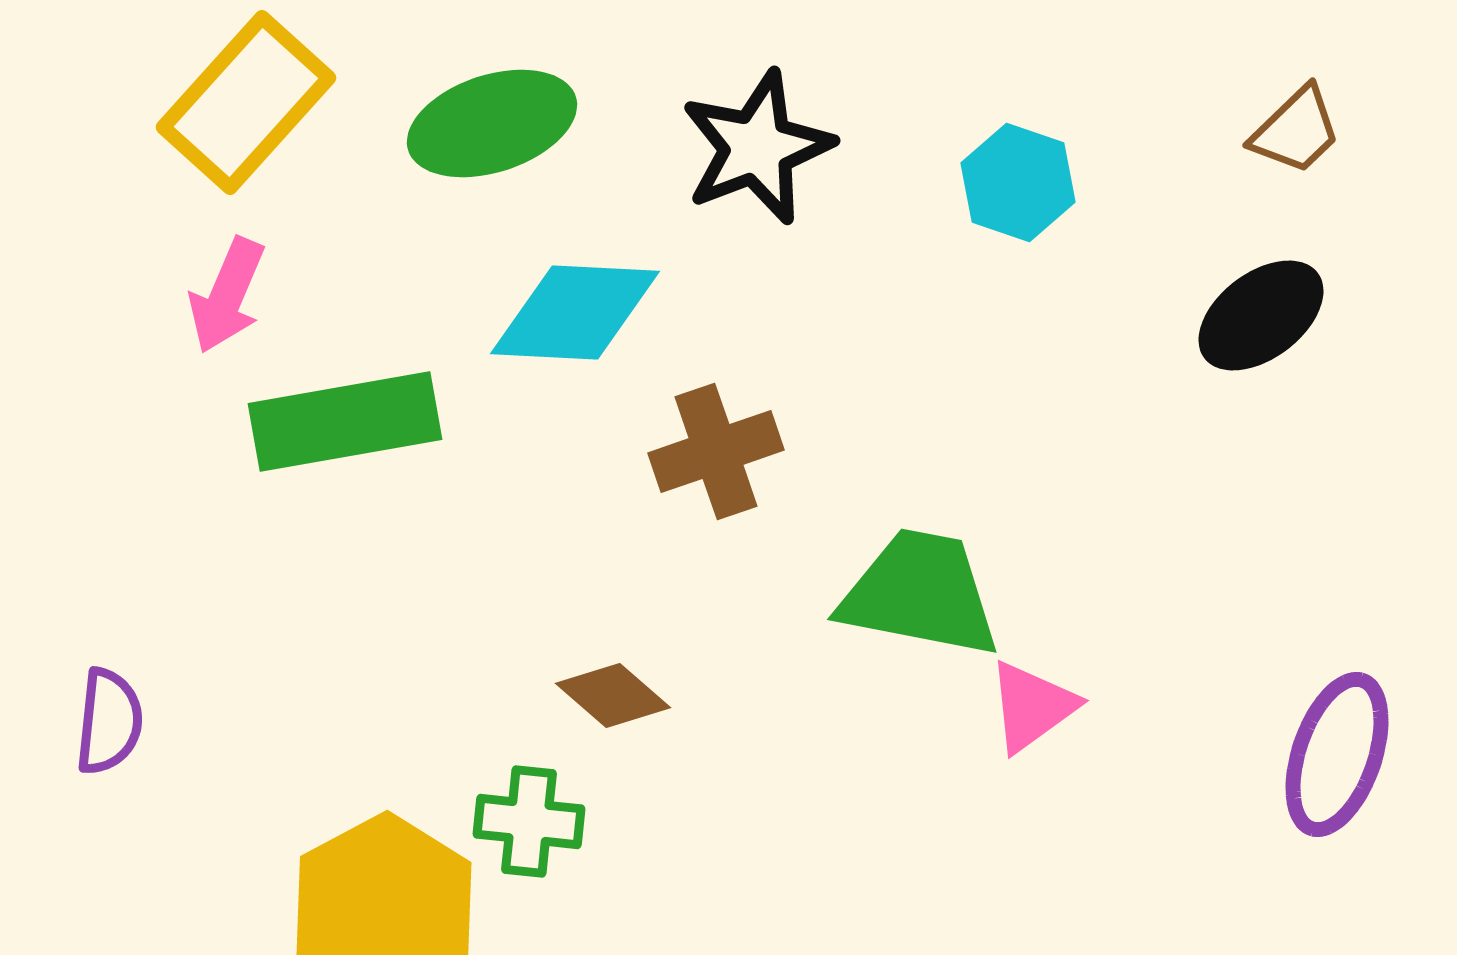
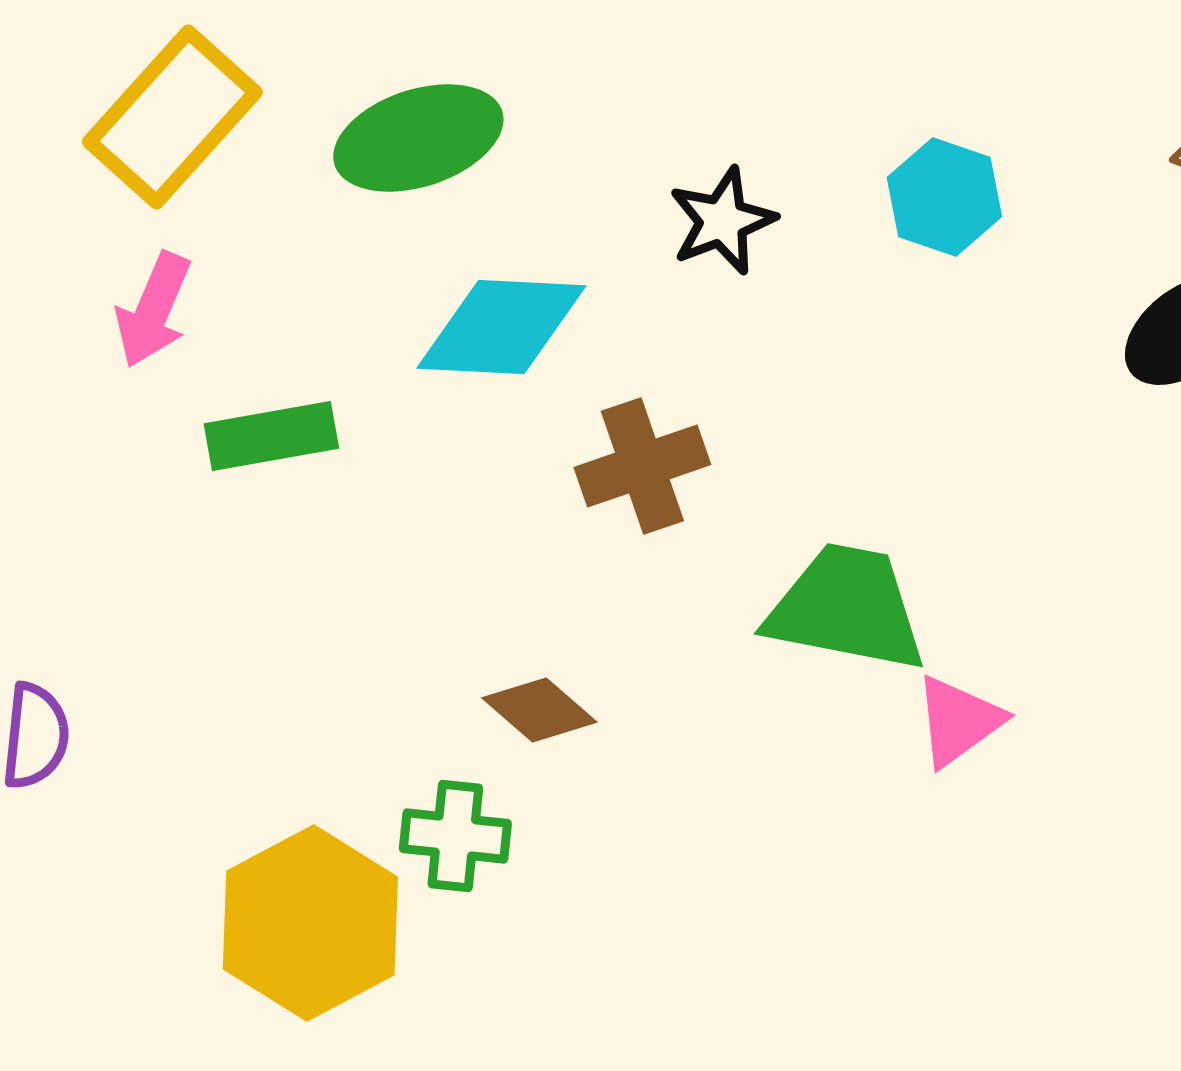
black star: (757, 148) -> (722, 221), moved, size x0.7
green rectangle: (345, 422) -> (271, 436), size x0.7

